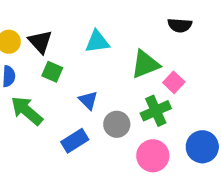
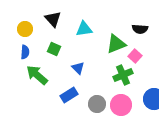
black semicircle: (180, 25) -> (140, 29), moved
black triangle: (40, 42) -> (53, 19), moved
gray circle: (117, 124) -> (97, 104), moved

